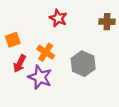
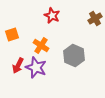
brown cross: (107, 22) -> (95, 18), turned -32
red arrow: (20, 64) -> (18, 66), moved

